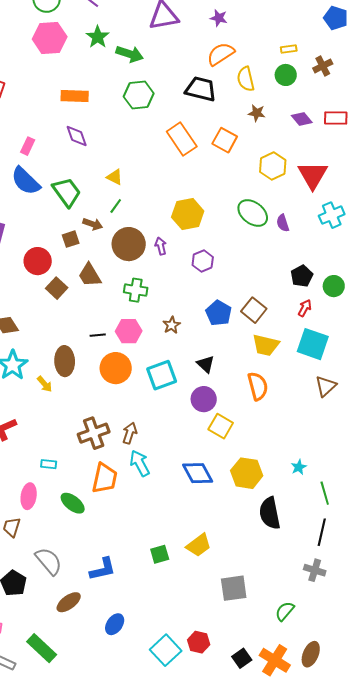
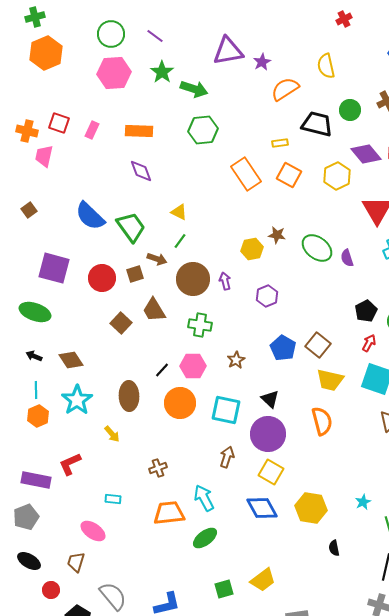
purple star: (219, 18) -> (262, 62), moved, turned 30
yellow rectangle: (289, 49) -> (280, 143), moved
yellow semicircle: (246, 79) -> (326, 66), moved
black trapezoid: (201, 89) -> (317, 124), moved
brown star: (257, 113) -> (277, 235), moved
purple diamond: (302, 119) -> (366, 154), size x1.4
pink rectangle: (28, 146) -> (92, 130), moved
yellow hexagon: (273, 166) -> (337, 176), moved
yellow hexagon: (188, 214) -> (252, 249), size x0.7
red circle: (38, 261) -> (102, 278), moved
black line: (98, 335) -> (162, 370), turned -42
cyan square: (162, 375) -> (226, 410), turned 32
yellow arrow: (45, 384) -> (112, 434), moved
purple circle: (204, 399) -> (268, 434), size x1.4
yellow square: (221, 426) -> (271, 472), moved
brown cross: (94, 433) -> (158, 468), size x0.6
brown arrow: (130, 433) -> (227, 457), moved
orange trapezoid: (105, 478) -> (169, 513), turned -108
pink ellipse: (29, 496) -> (93, 531), turned -65
green ellipse: (73, 503) -> (205, 538), moved, turned -75
black semicircle: (270, 513) -> (334, 548), size x0.5

